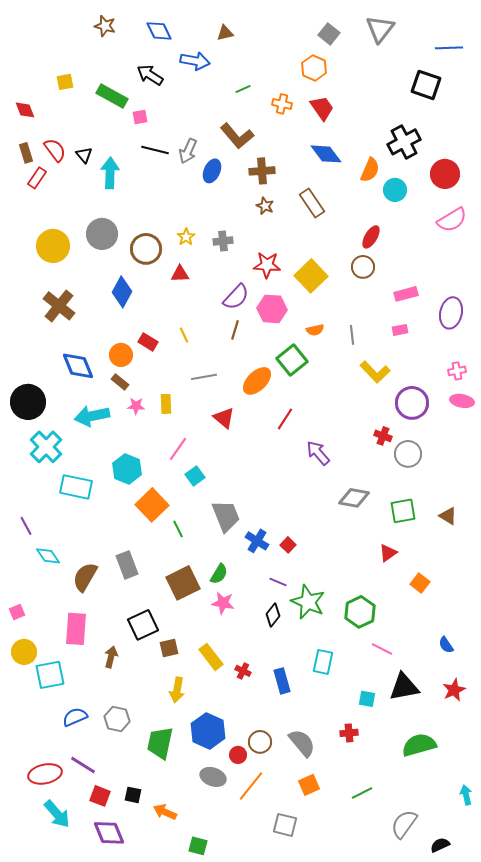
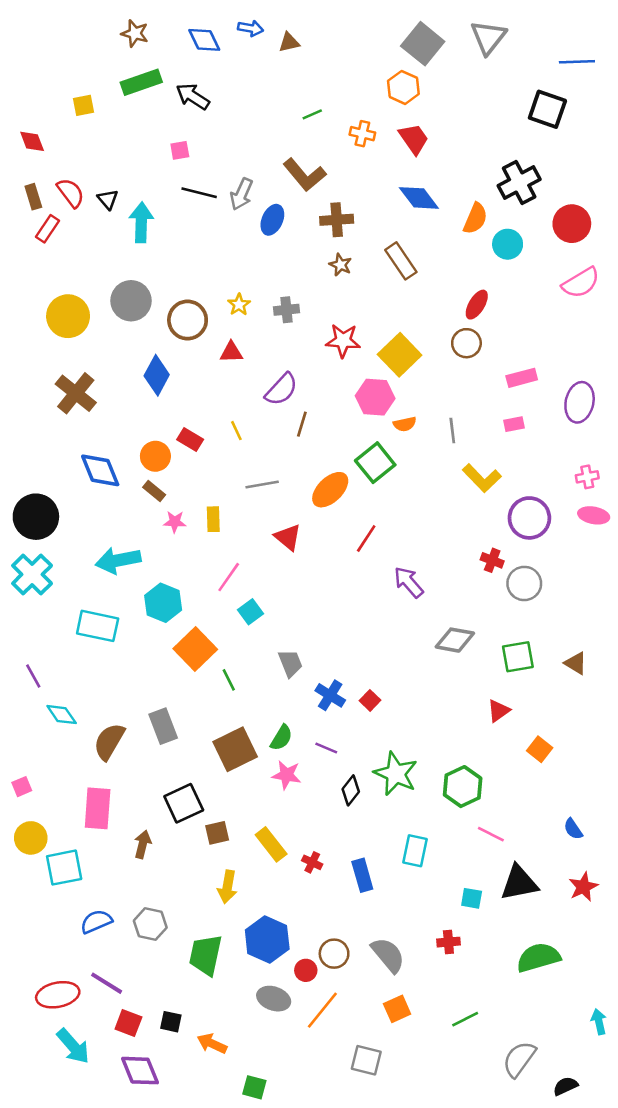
gray square: (329, 34) -> (423, 44), size x1.5
blue arrow: (195, 61) -> (251, 28), moved, size x0.7
green rectangle: (112, 96) -> (141, 82), moved, turned -48
purple semicircle: (236, 297) -> (281, 389), moved
pink hexagon: (272, 309) -> (375, 397), moved
cyan arrow: (92, 416) -> (118, 560), moved
cyan cross: (46, 447) -> (32, 574), moved
gray trapezoid: (226, 516) -> (290, 663), size x0.7
purple line: (278, 582) -> (326, 748), moved

